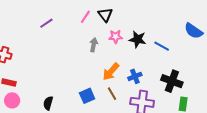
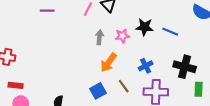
purple line: (46, 23) -> (47, 11), moved, turned 40
pink star: (116, 37) -> (122, 36), moved
orange arrow: (111, 72) -> (109, 63), moved

